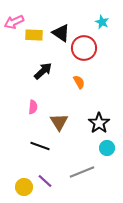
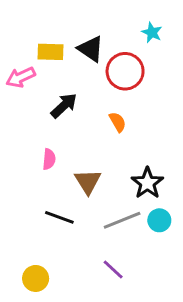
pink arrow: (14, 22) -> (21, 77), moved
gray line: (82, 172) -> (122, 220), moved
purple line: (45, 181) -> (113, 270), moved

